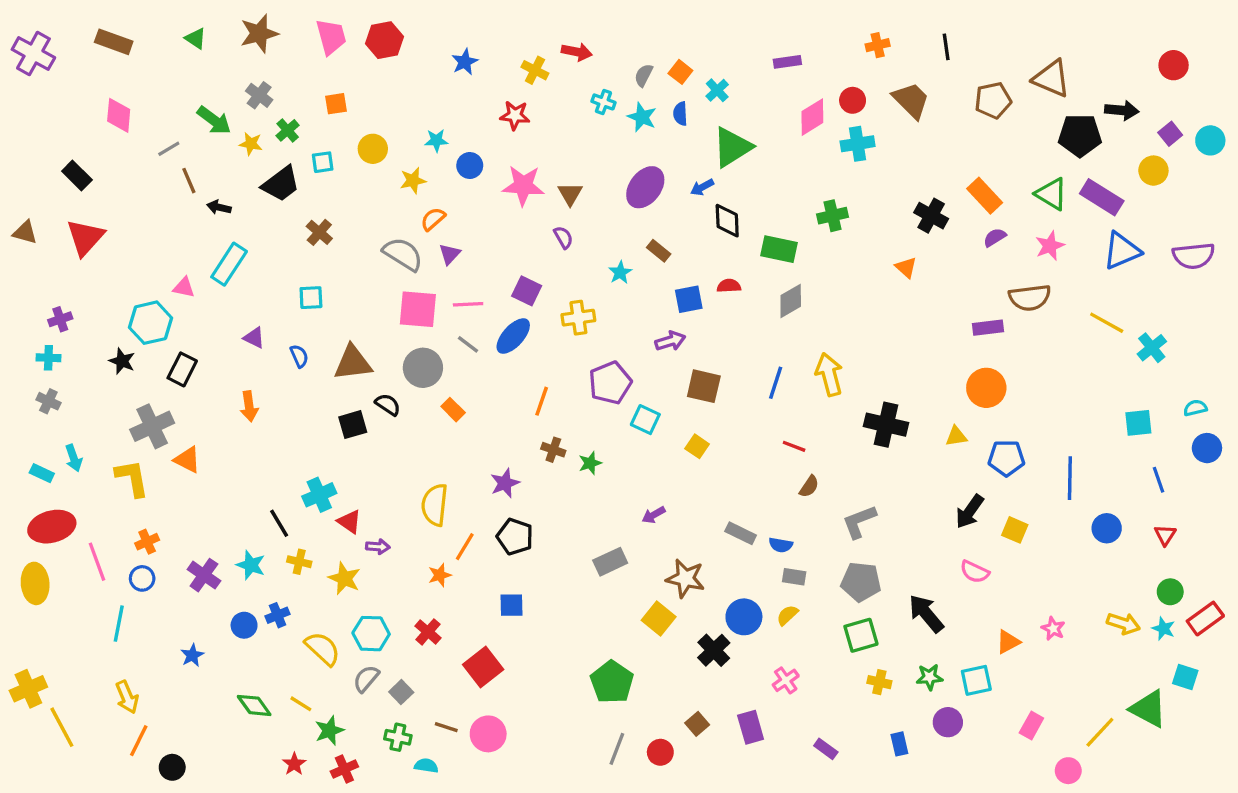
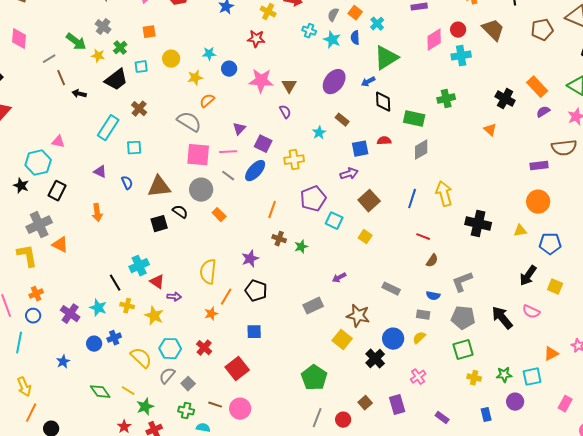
purple triangle: (450, 254) -> (239, 129), moved
cyan rectangle: (229, 264) -> (108, 128), moved
brown square: (704, 386) -> (369, 201), turned 35
blue semicircle: (781, 545) -> (433, 296), moved
black arrow: (926, 614) -> (502, 318), moved

